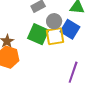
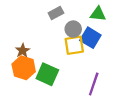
green square: (38, 34) -> (47, 74), moved

